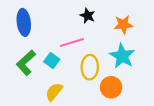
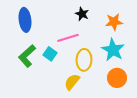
orange circle: (111, 87) -> (117, 78), moved
yellow semicircle: (54, 92) -> (72, 82), moved

